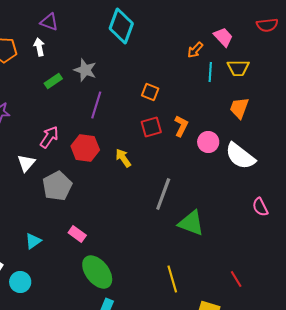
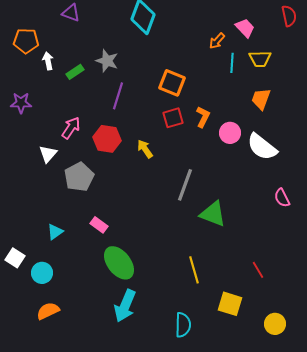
red semicircle: (267, 25) -> (289, 16), turned -95
white arrow: (39, 47) -> (48, 61), moved
orange square: (150, 92) -> (172, 83), size x1.5

